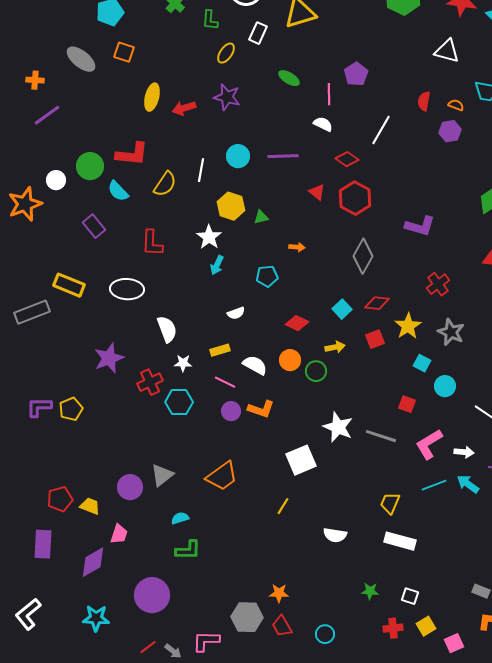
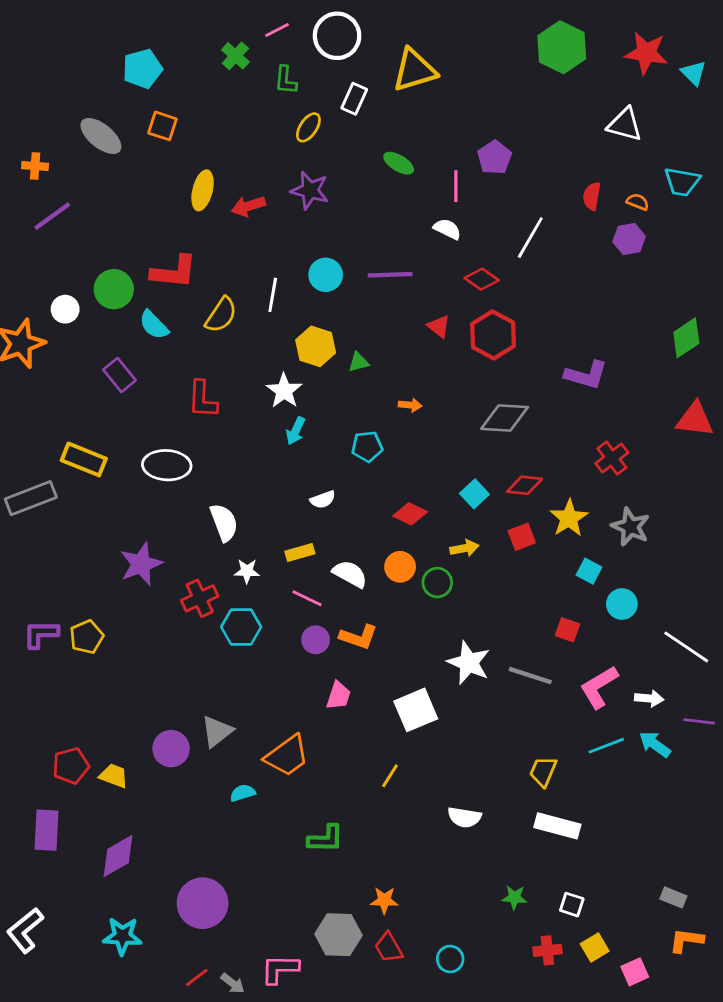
gray diamond: (363, 256) -> (505, 418), turned 64
orange trapezoid: (222, 476) -> (287, 756), moved
pink trapezoid: (119, 534) -> (338, 696), moved
green L-shape: (188, 550) -> (326, 839), moved

